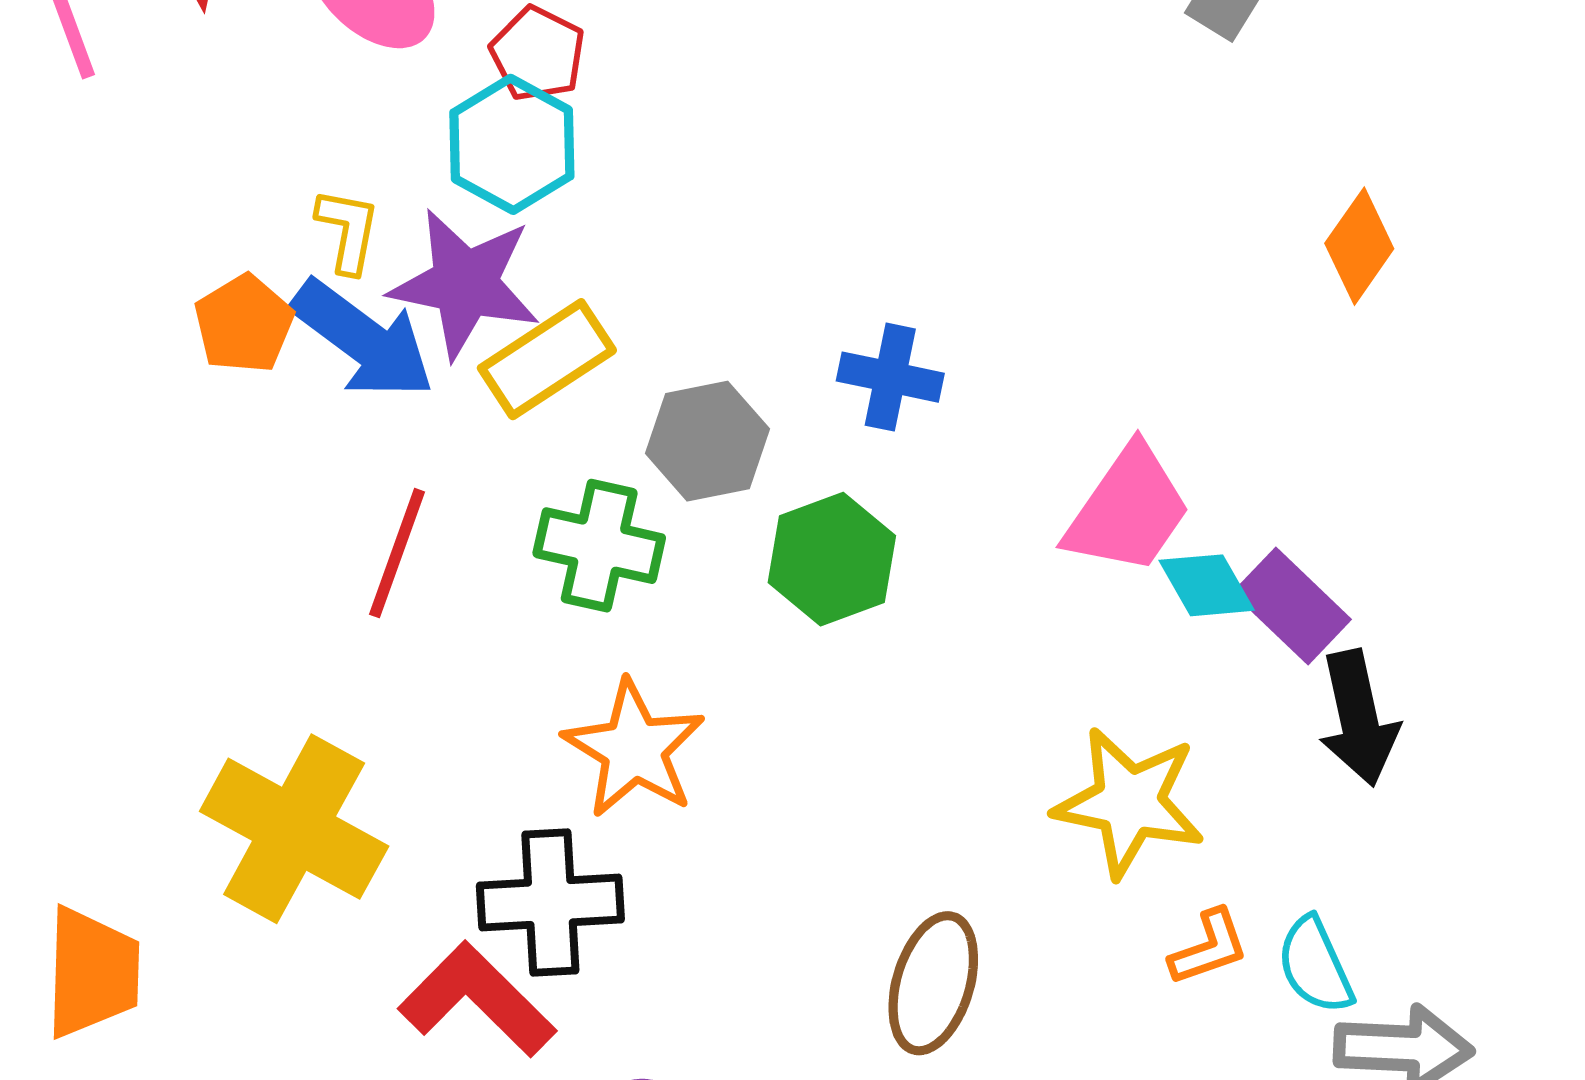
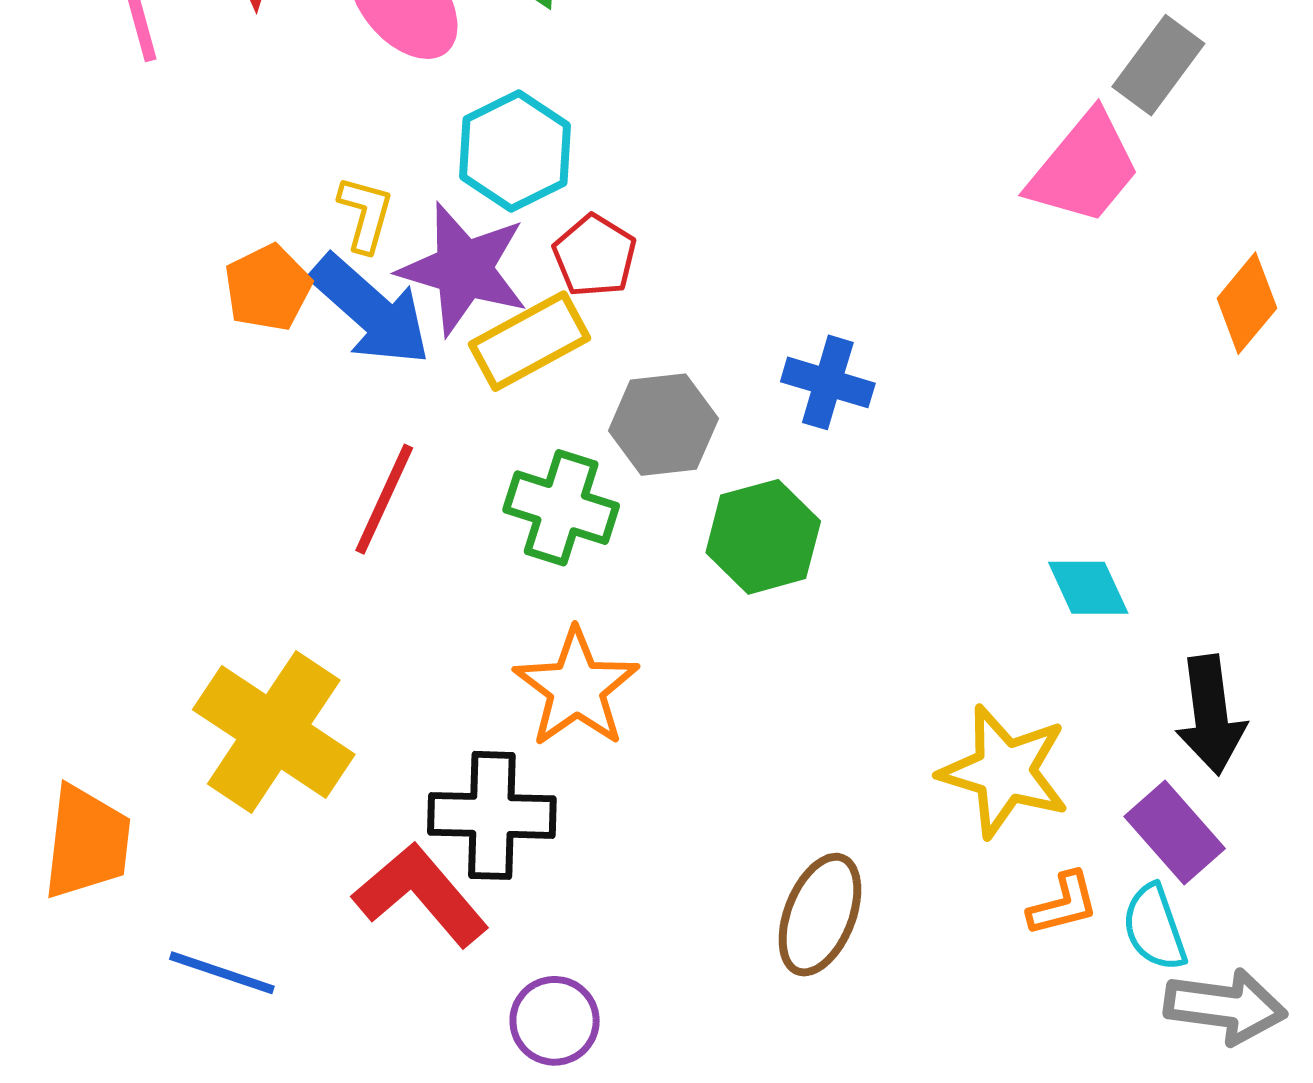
red pentagon: (538, 54) -> (595, 256), moved
pink trapezoid: (1128, 510) -> (1084, 168), moved
purple rectangle: (1292, 606) -> (1175, 833), moved

